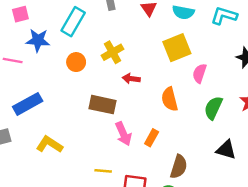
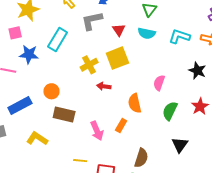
yellow square: (177, 48) -> (117, 58), moved
orange circle: (76, 62) -> (51, 91), moved
brown rectangle: (103, 105) -> (64, 114), moved
orange rectangle: (152, 138) -> (121, 125), moved
black triangle: (226, 150) -> (180, 145), turned 48

